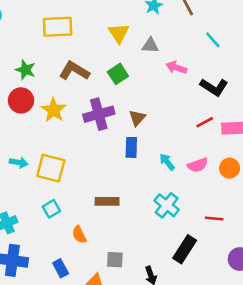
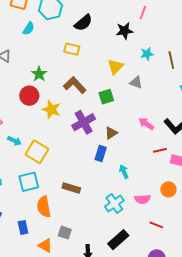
yellow rectangle: (58, 27) -> (72, 49), size x0.7
pink arrow: (176, 68) -> (146, 124), moved
yellow star: (54, 110) -> (51, 110), turned -30
purple cross: (99, 114) -> (84, 122), turned -30
pink semicircle: (198, 165) -> (142, 199), moved
cyan square: (51, 209) -> (29, 182), size x1.5
red line: (214, 218) -> (156, 225), moved
orange semicircle: (79, 235) -> (44, 207), size x1.5

